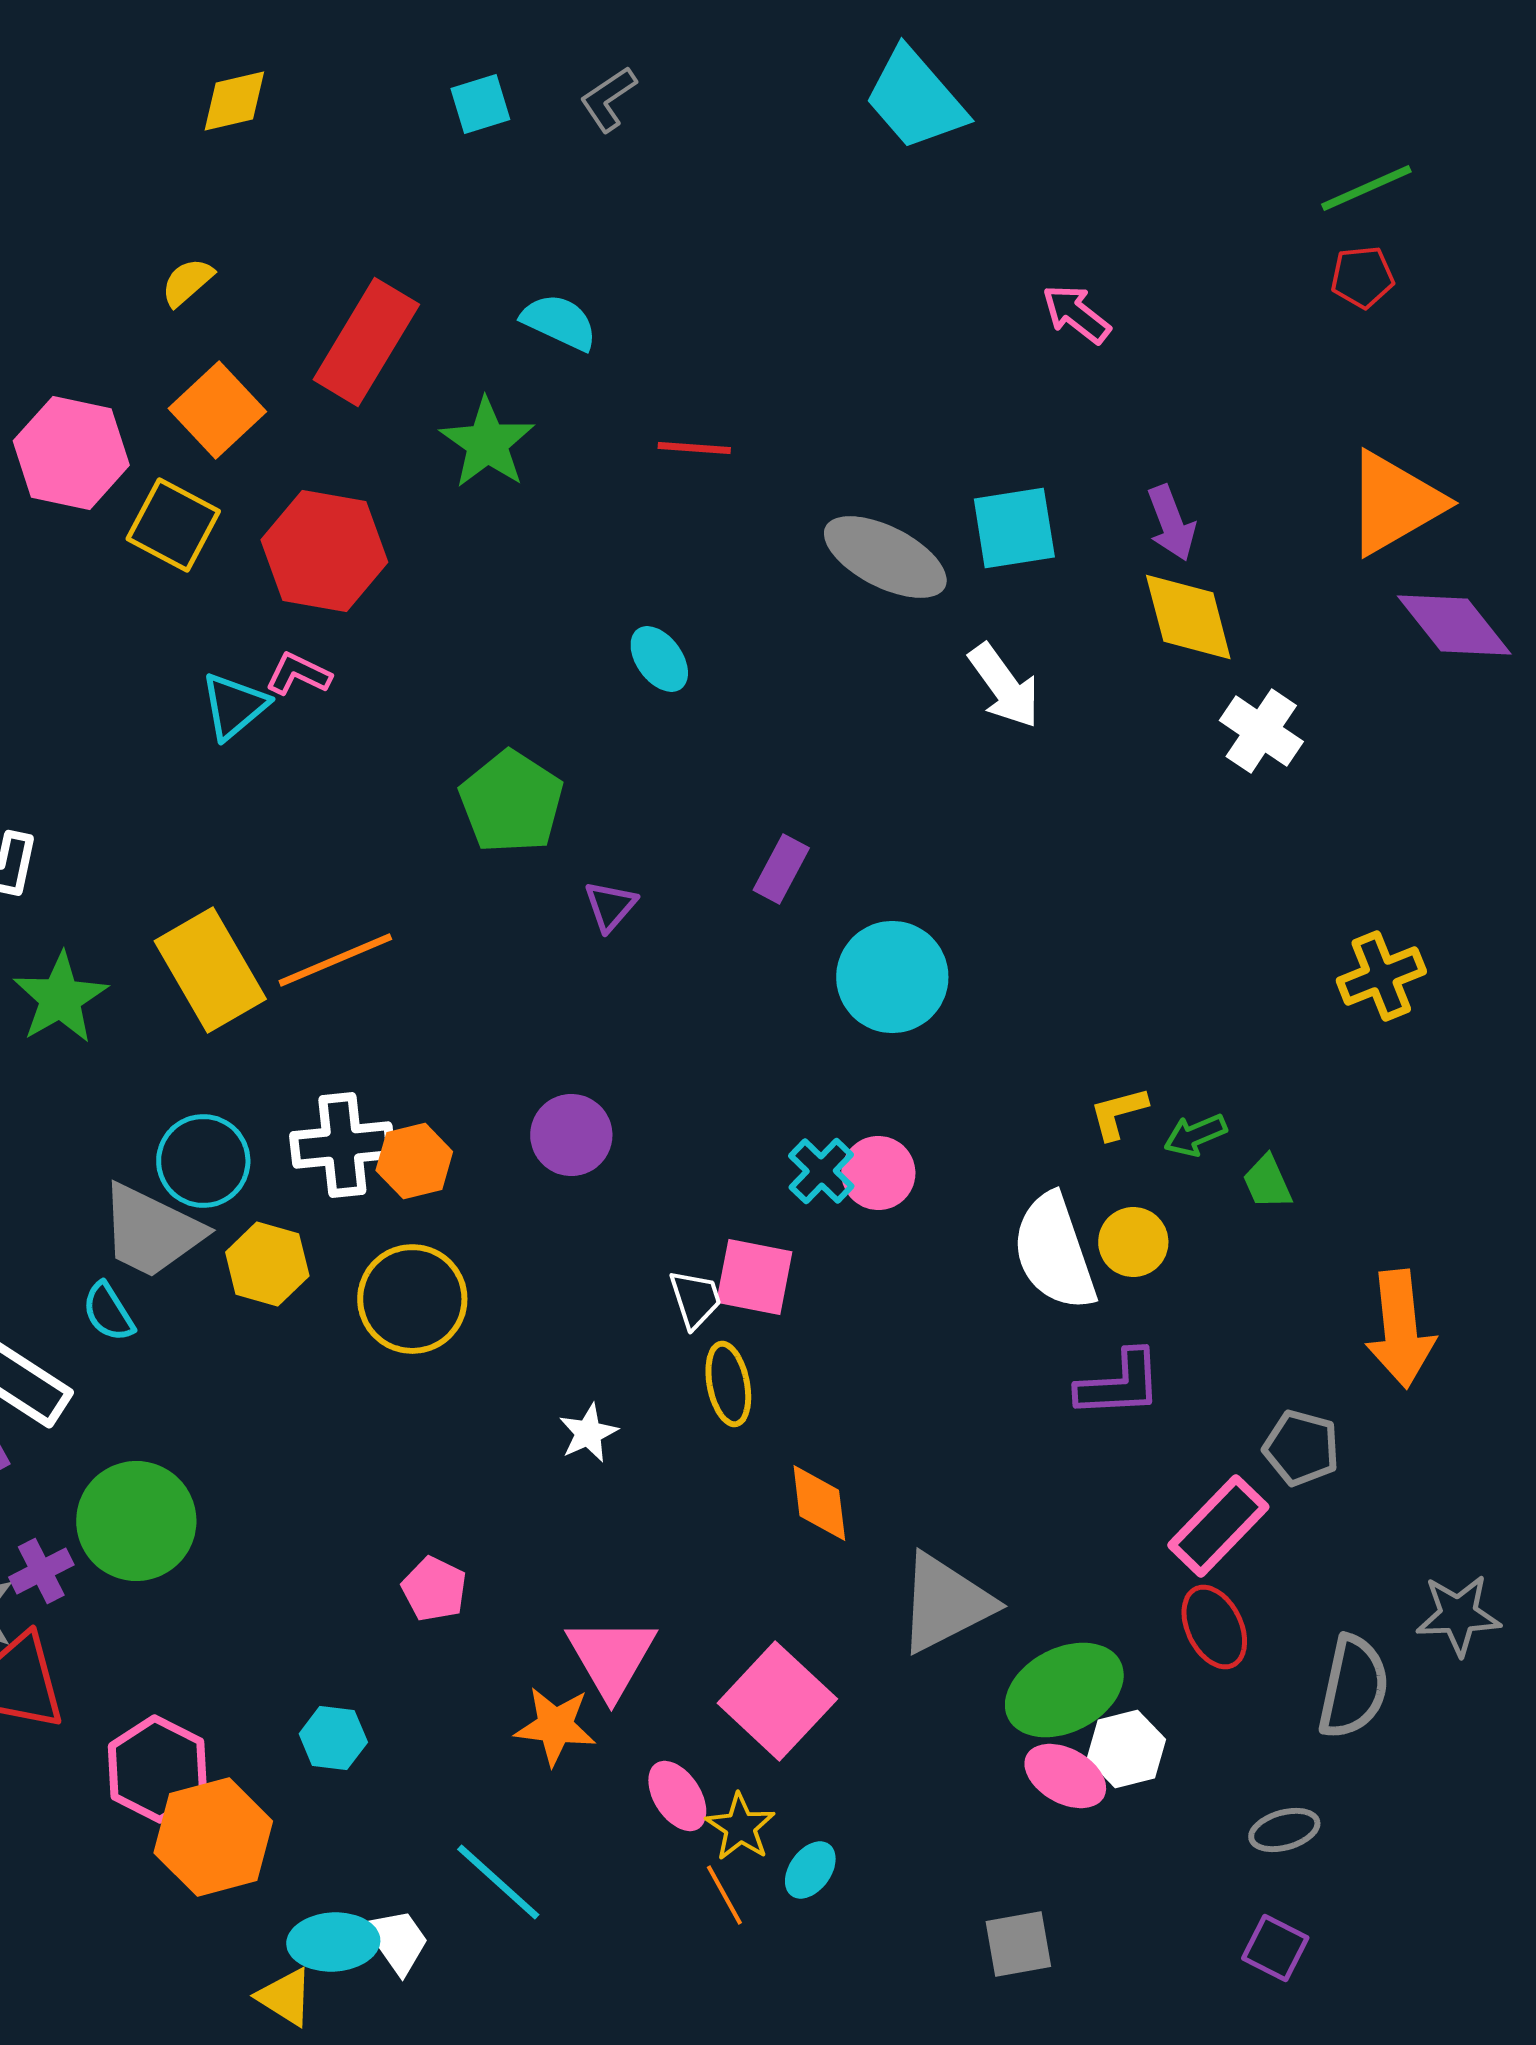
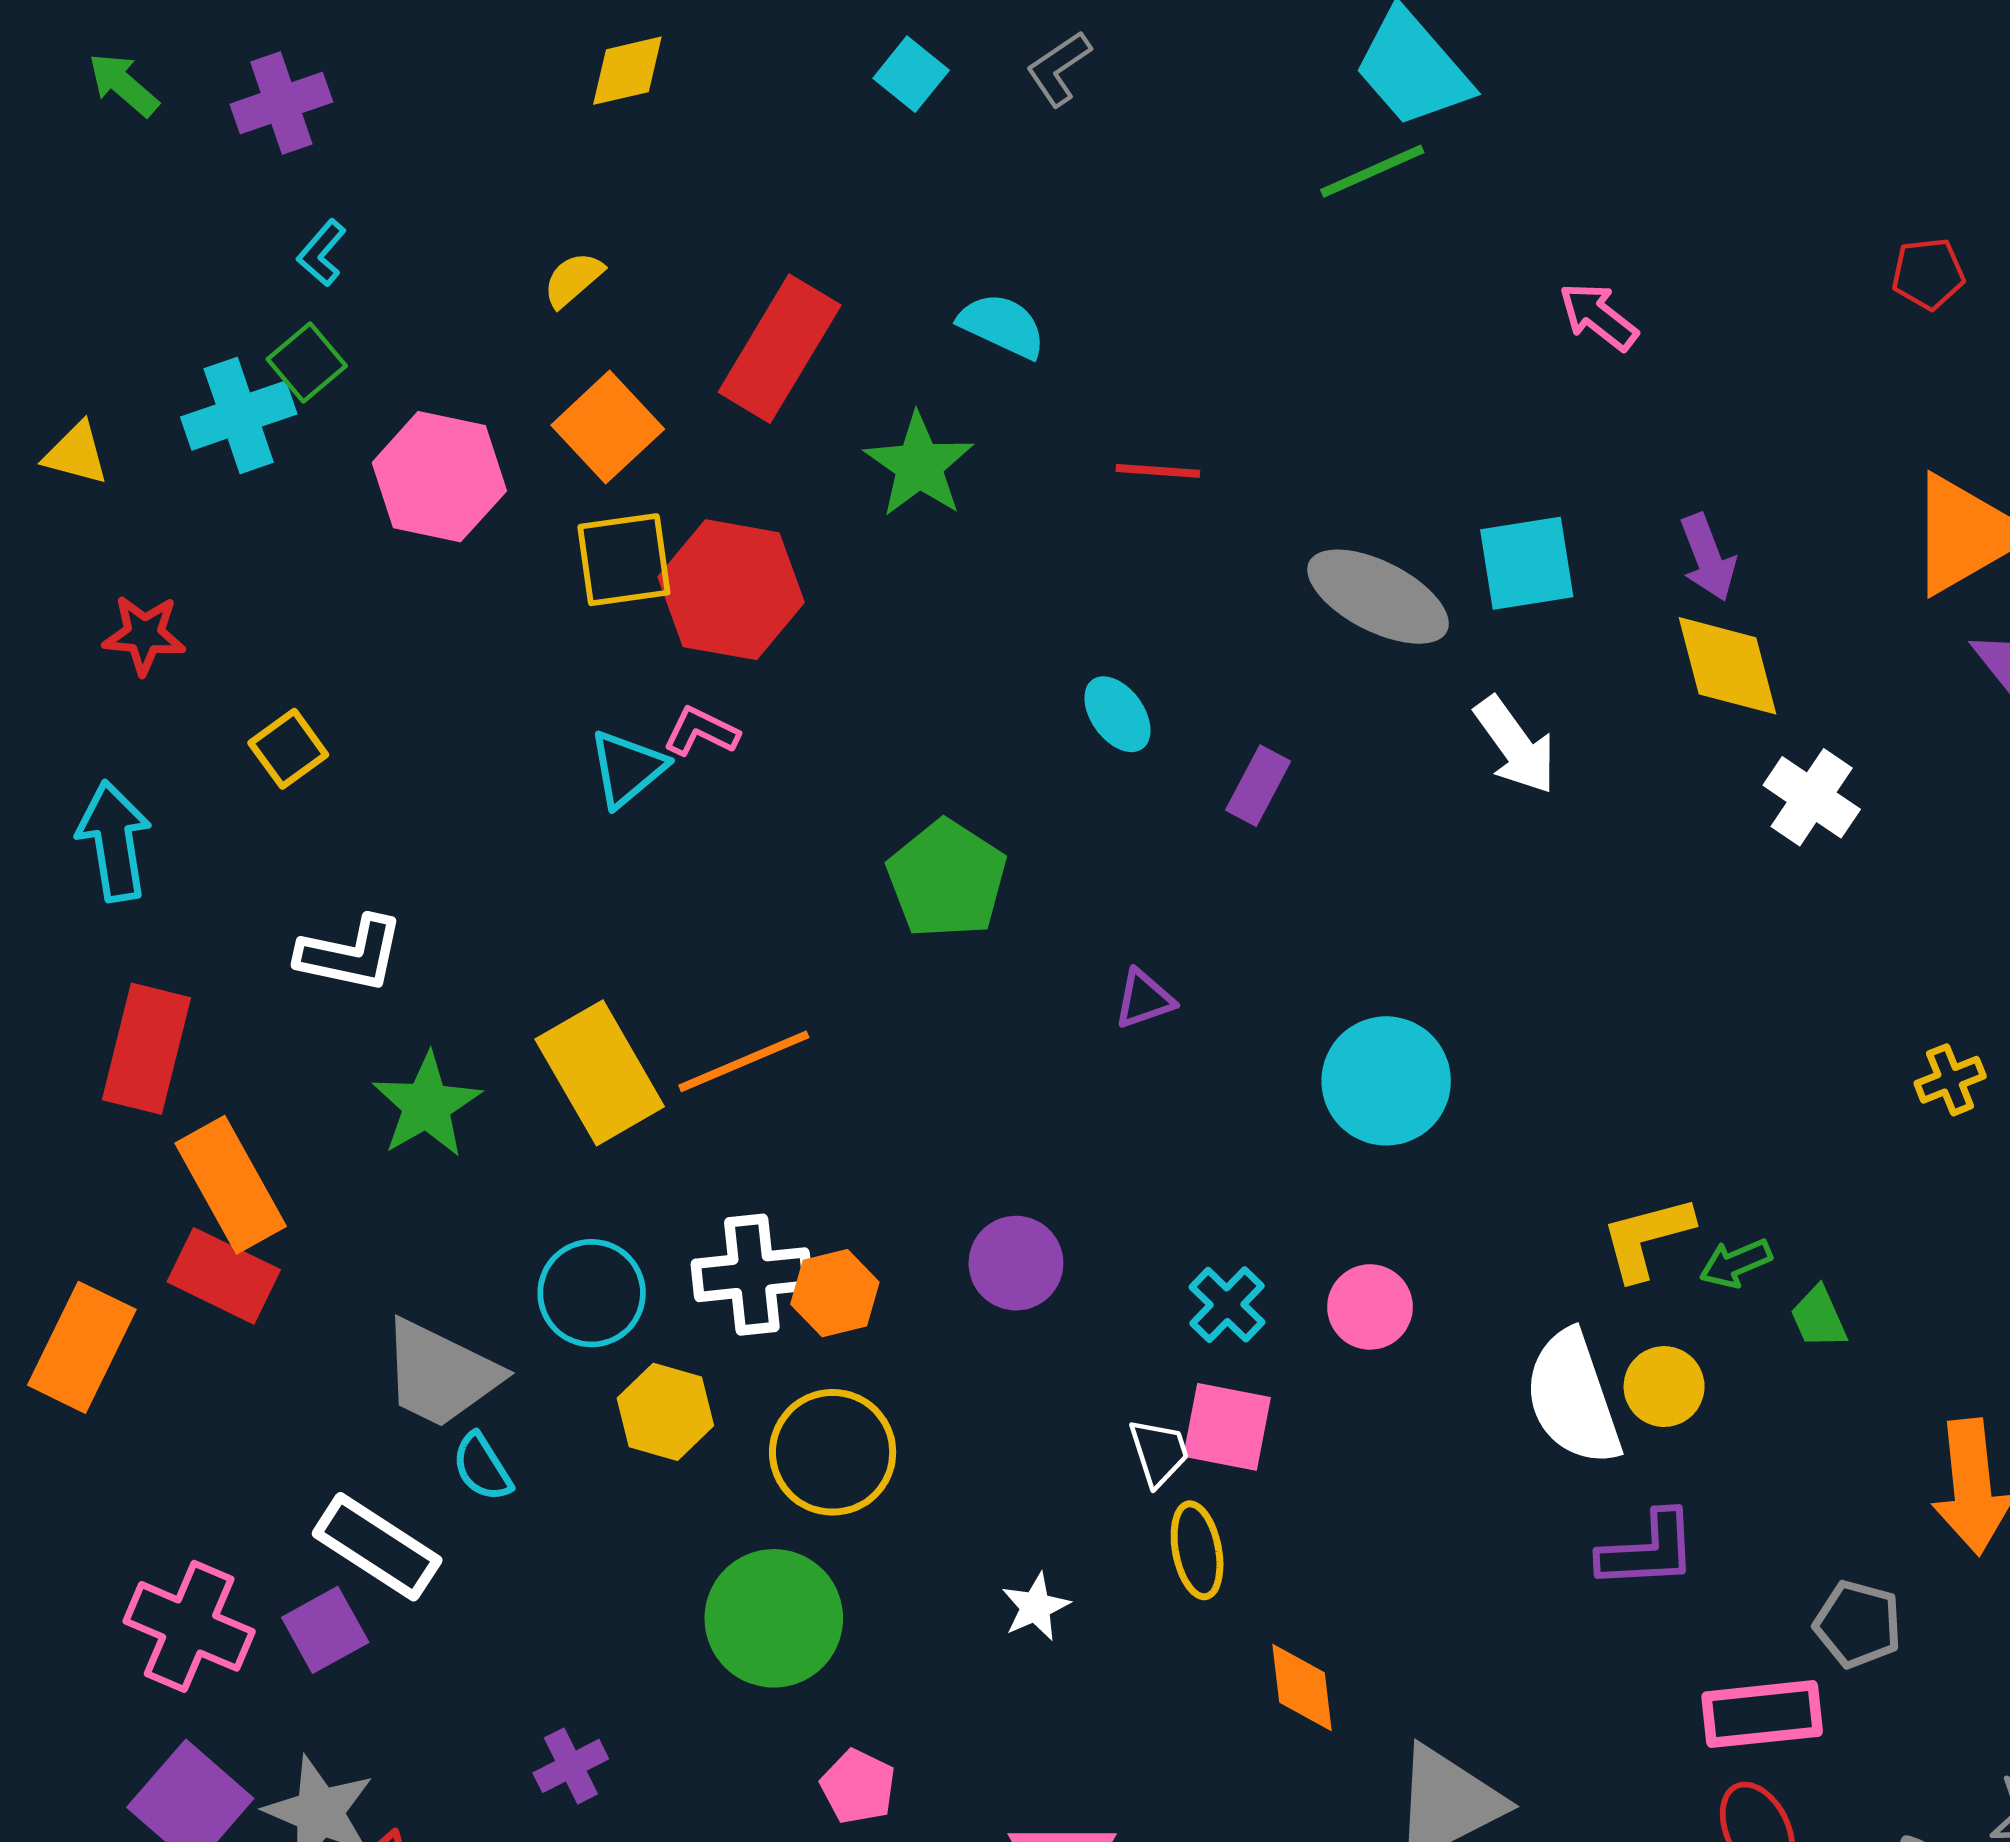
cyan square: (480, 104) -> (911, 74), turned -34
green line: (1366, 188) -> (1372, 171), moved
yellow square: (173, 525) -> (624, 560), moved, turned -36
purple rectangle: (781, 869) -> (1258, 786), moved
purple triangle: (610, 906) -> (1144, 999), moved, turned 30
yellow cross: (1381, 976) -> (1950, 1080), size x0.7
yellow L-shape: (1118, 1113) -> (1647, 1238), size x1.4
cyan cross: (821, 1171) -> (1227, 1305), moved
gray trapezoid: (151, 1231) -> (441, 1374), moved
green circle: (136, 1521) -> (774, 1618), moved
pink rectangle: (1218, 1526) -> (1762, 1714), turned 40
purple cross: (41, 1571) -> (571, 1766), moved

